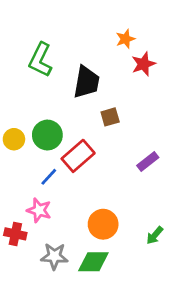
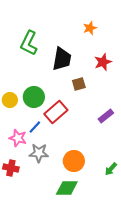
red star: (144, 64) -> (103, 62), moved
pink star: (39, 210) -> (18, 138), moved
gray star: (54, 256) -> (39, 153), moved

